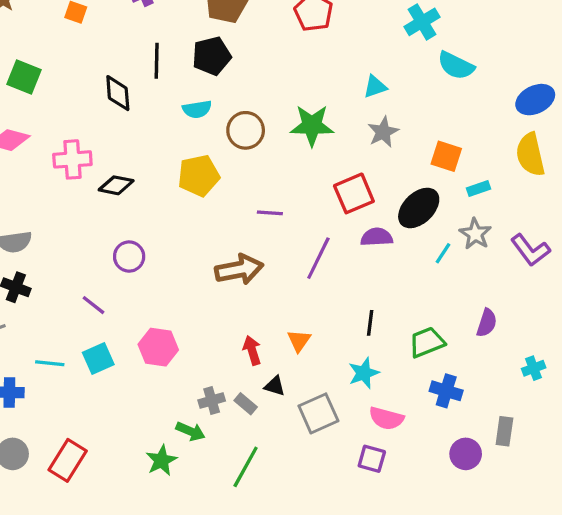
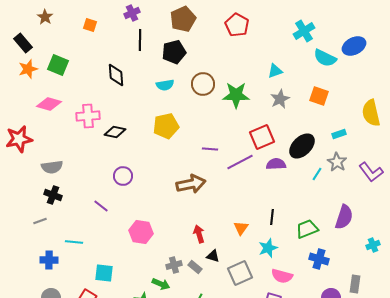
black line: (157, 61) -> (140, 40), moved
blue ellipse: (535, 100) -> (354, 46), moved
brown circle: (246, 130) -> (203, 84), moved
orange square: (446, 156) -> (319, 96), moved
purple line: (318, 258) -> (240, 162), moved, turned 36
purple semicircle: (487, 323) -> (344, 217), size x1.4
orange triangle: (299, 341) -> (241, 228), moved
cyan square: (98, 358) -> (104, 273), moved, turned 30

